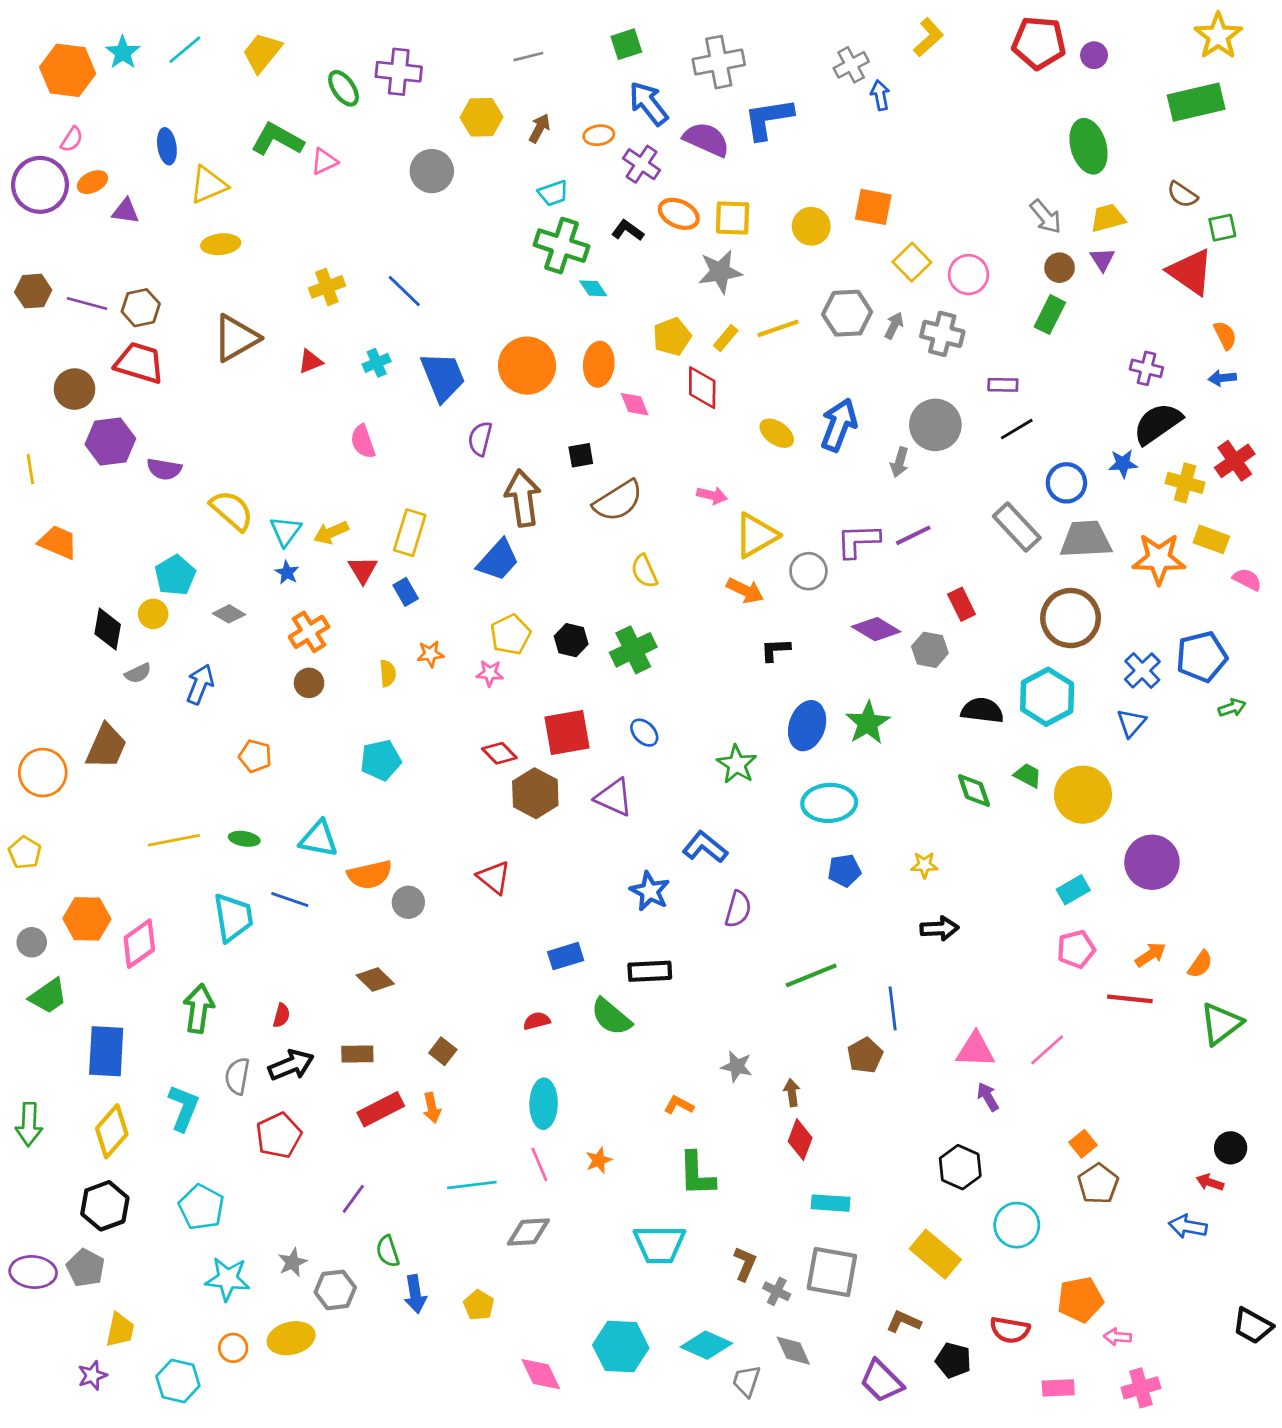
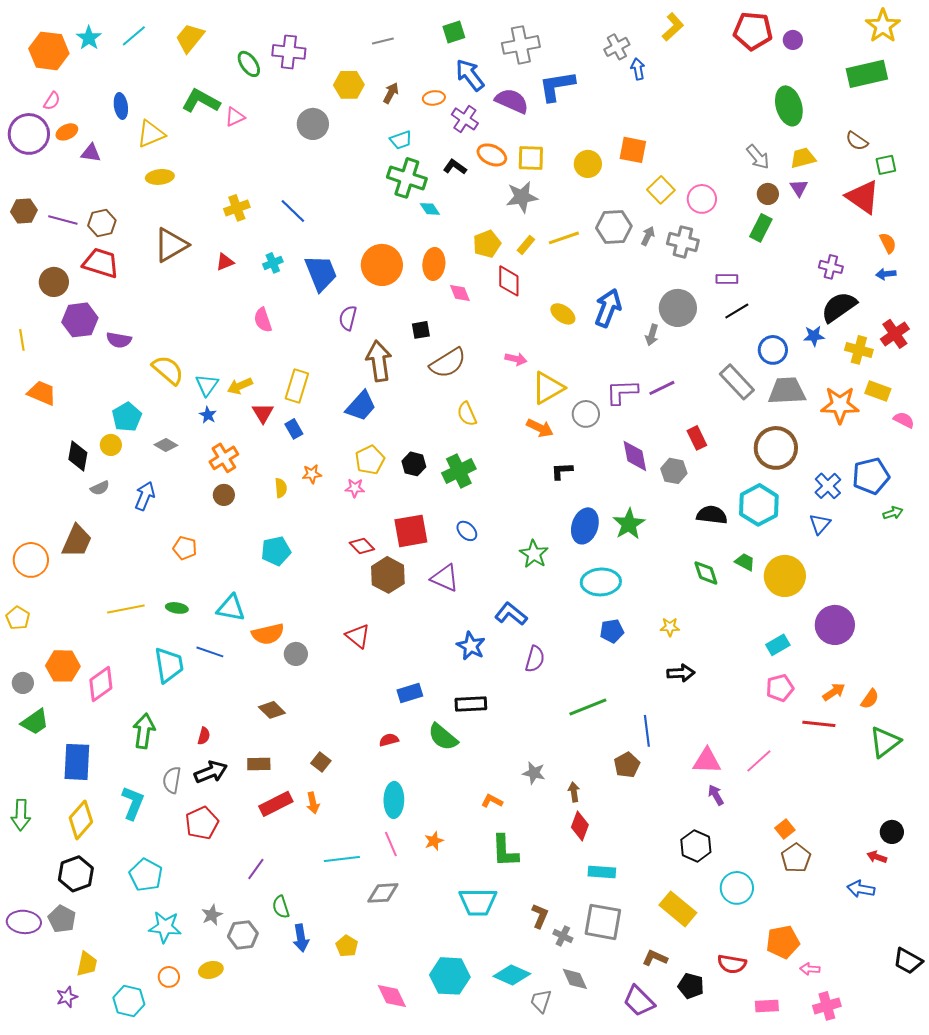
purple diamond: (876, 629) -> (635, 456), turned 48
yellow ellipse: (291, 1338) -> (211, 970), size x0.7

